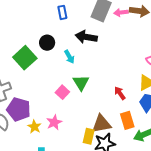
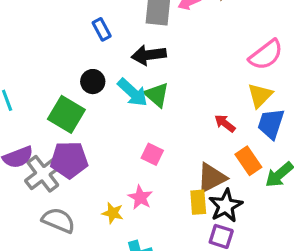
cyan arrow: (69, 57) -> (133, 92), size x1.5
green triangle: (81, 83) -> (157, 95), moved
pink square: (62, 92) -> (152, 154), moved
purple pentagon: (19, 109) -> (69, 160), moved

